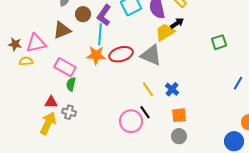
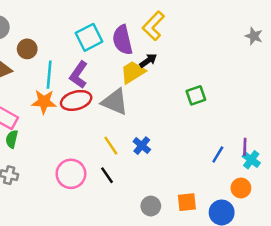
purple L-shape: (104, 15) -> (79, 75), moved
green square: (219, 42) -> (196, 95), moved
blue line: (238, 83) -> (218, 155), moved
orange square: (179, 115) -> (187, 202), moved
pink circle: (131, 121) -> (71, 174), moved

